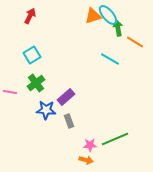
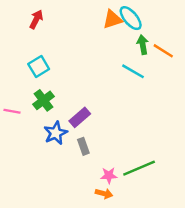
green arrow: (118, 28) -> (143, 45), moved
blue star: (46, 110) -> (56, 133), turned -30

